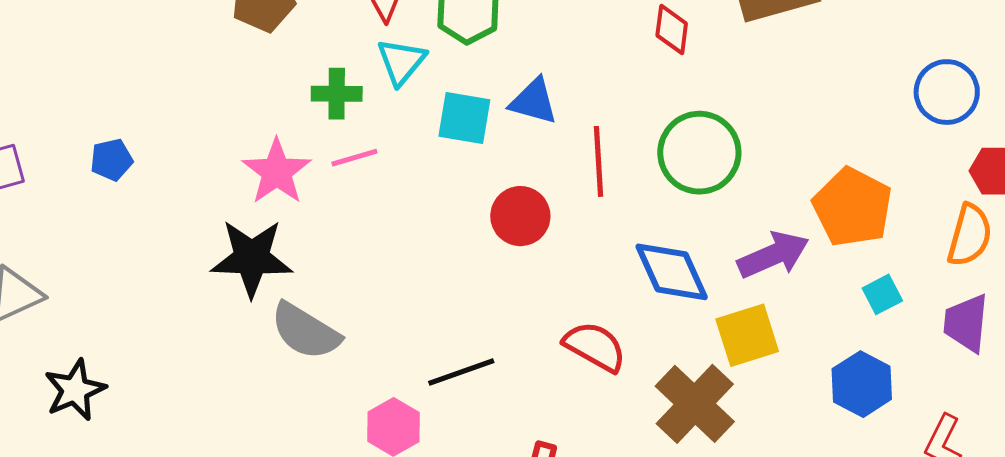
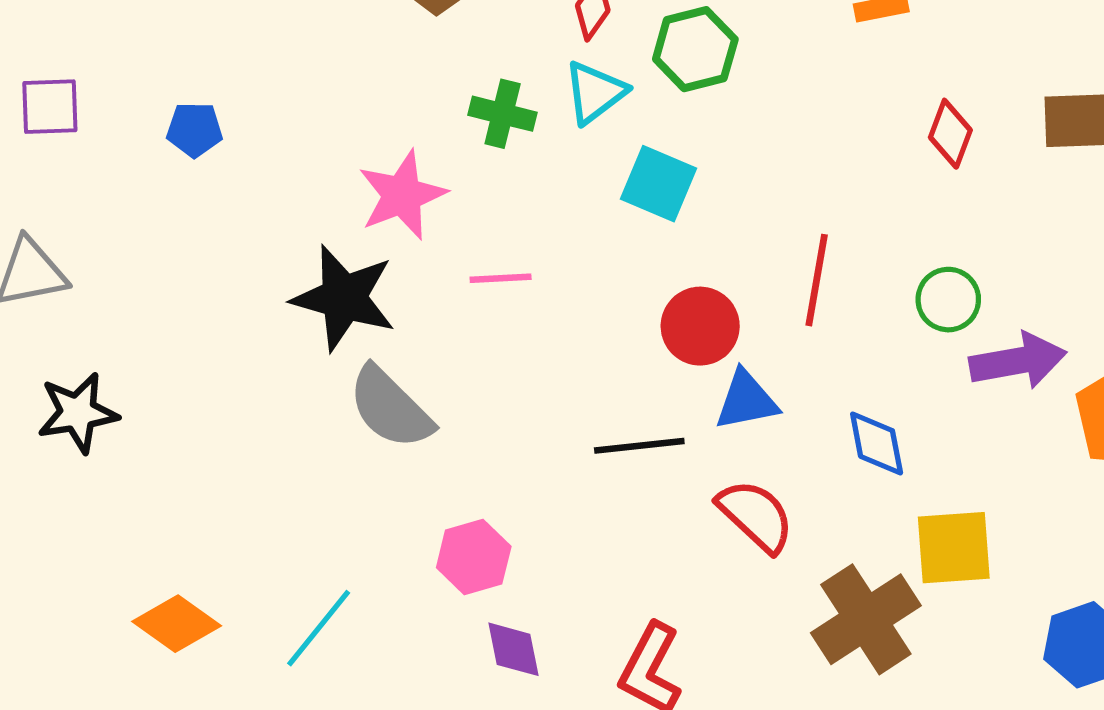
blue triangle: (534, 101) -> (746, 400), moved, turned -40
green circle: (699, 153) -> (948, 300), size x0.6
pink line: (354, 158) -> (501, 278), moved
purple arrow: (773, 255) -> (1018, 361), moved
blue diamond: (672, 272) -> (877, 444), size x0.7
black line: (461, 372) -> (639, 446), moved

